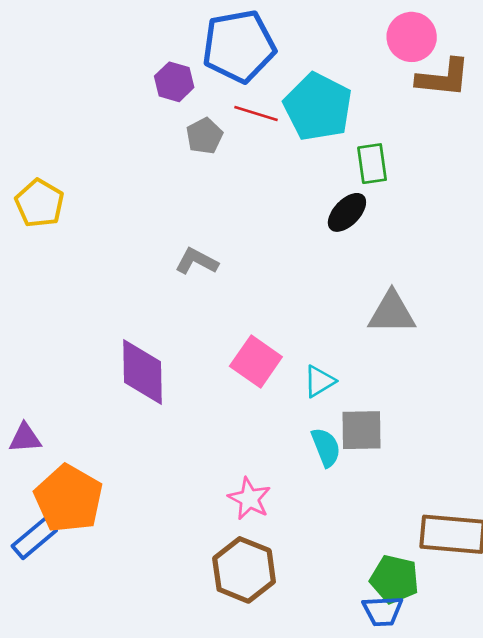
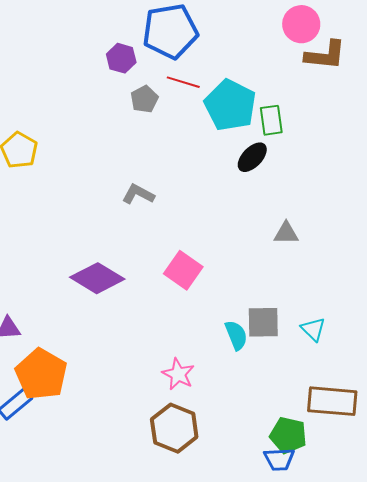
cyan pentagon: (318, 107) -> (230, 105), moved
gray triangle: (392, 313) -> (286, 233), size x0.7
purple diamond: (142, 372) -> (97, 278), turned -58
cyan triangle: (319, 381) -> (313, 329), moved, turned -44

